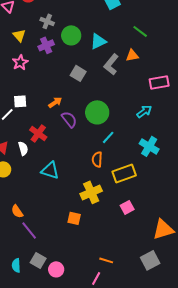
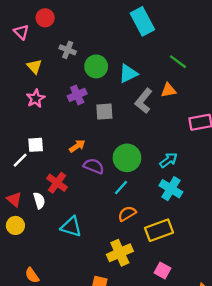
purple cross: (46, 45) -> (77, 95), moved
gray square: (78, 73) -> (104, 112), turned -35
cyan arrow: (144, 111) -> (169, 160), moved
purple semicircle: (69, 119) -> (94, 166), turned -30
cyan line: (108, 137) -> (121, 188), moved
cyan cross: (149, 146) -> (171, 189), moved
orange semicircle: (97, 159) -> (127, 214), turned 56
pink square: (127, 207) -> (163, 271), turned -32

